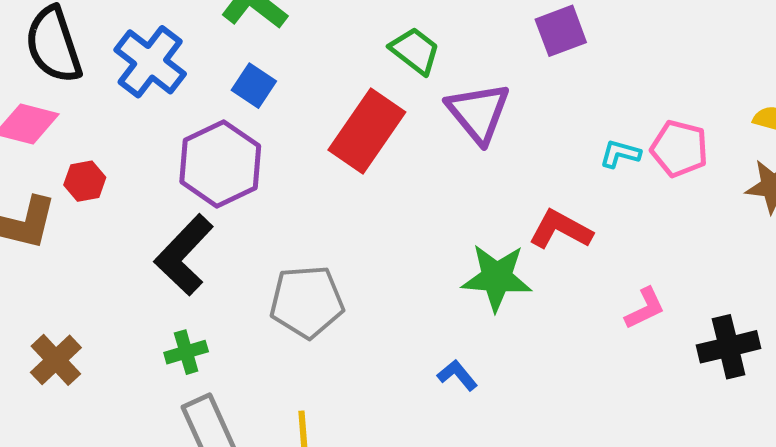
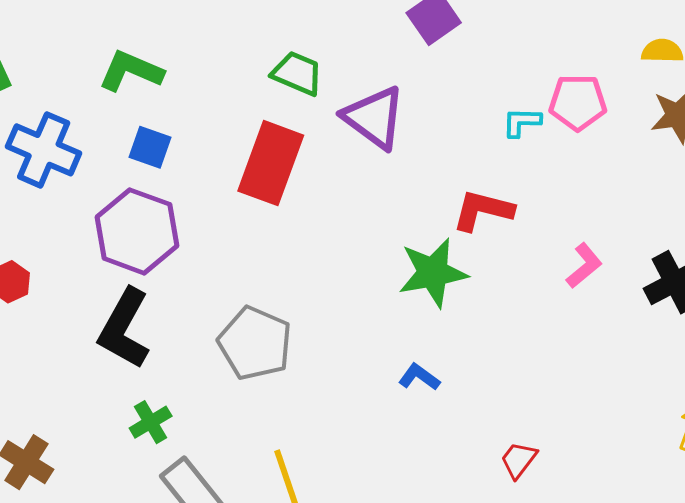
gray pentagon: (307, 302) -> (255, 343), turned -30

